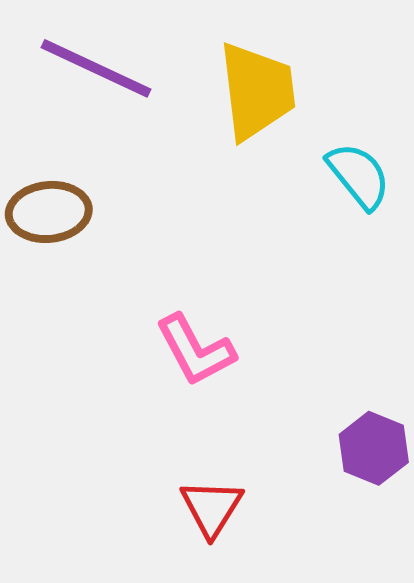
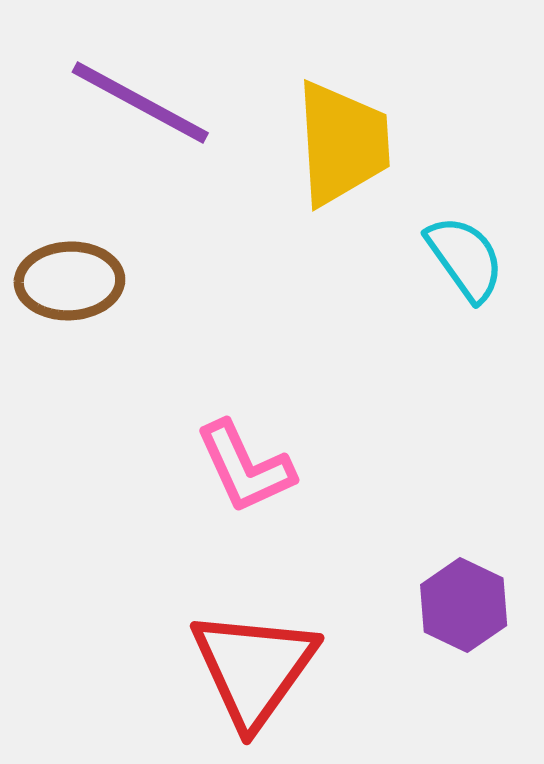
red triangle: (212, 508) -> (254, 668), size x1.6

